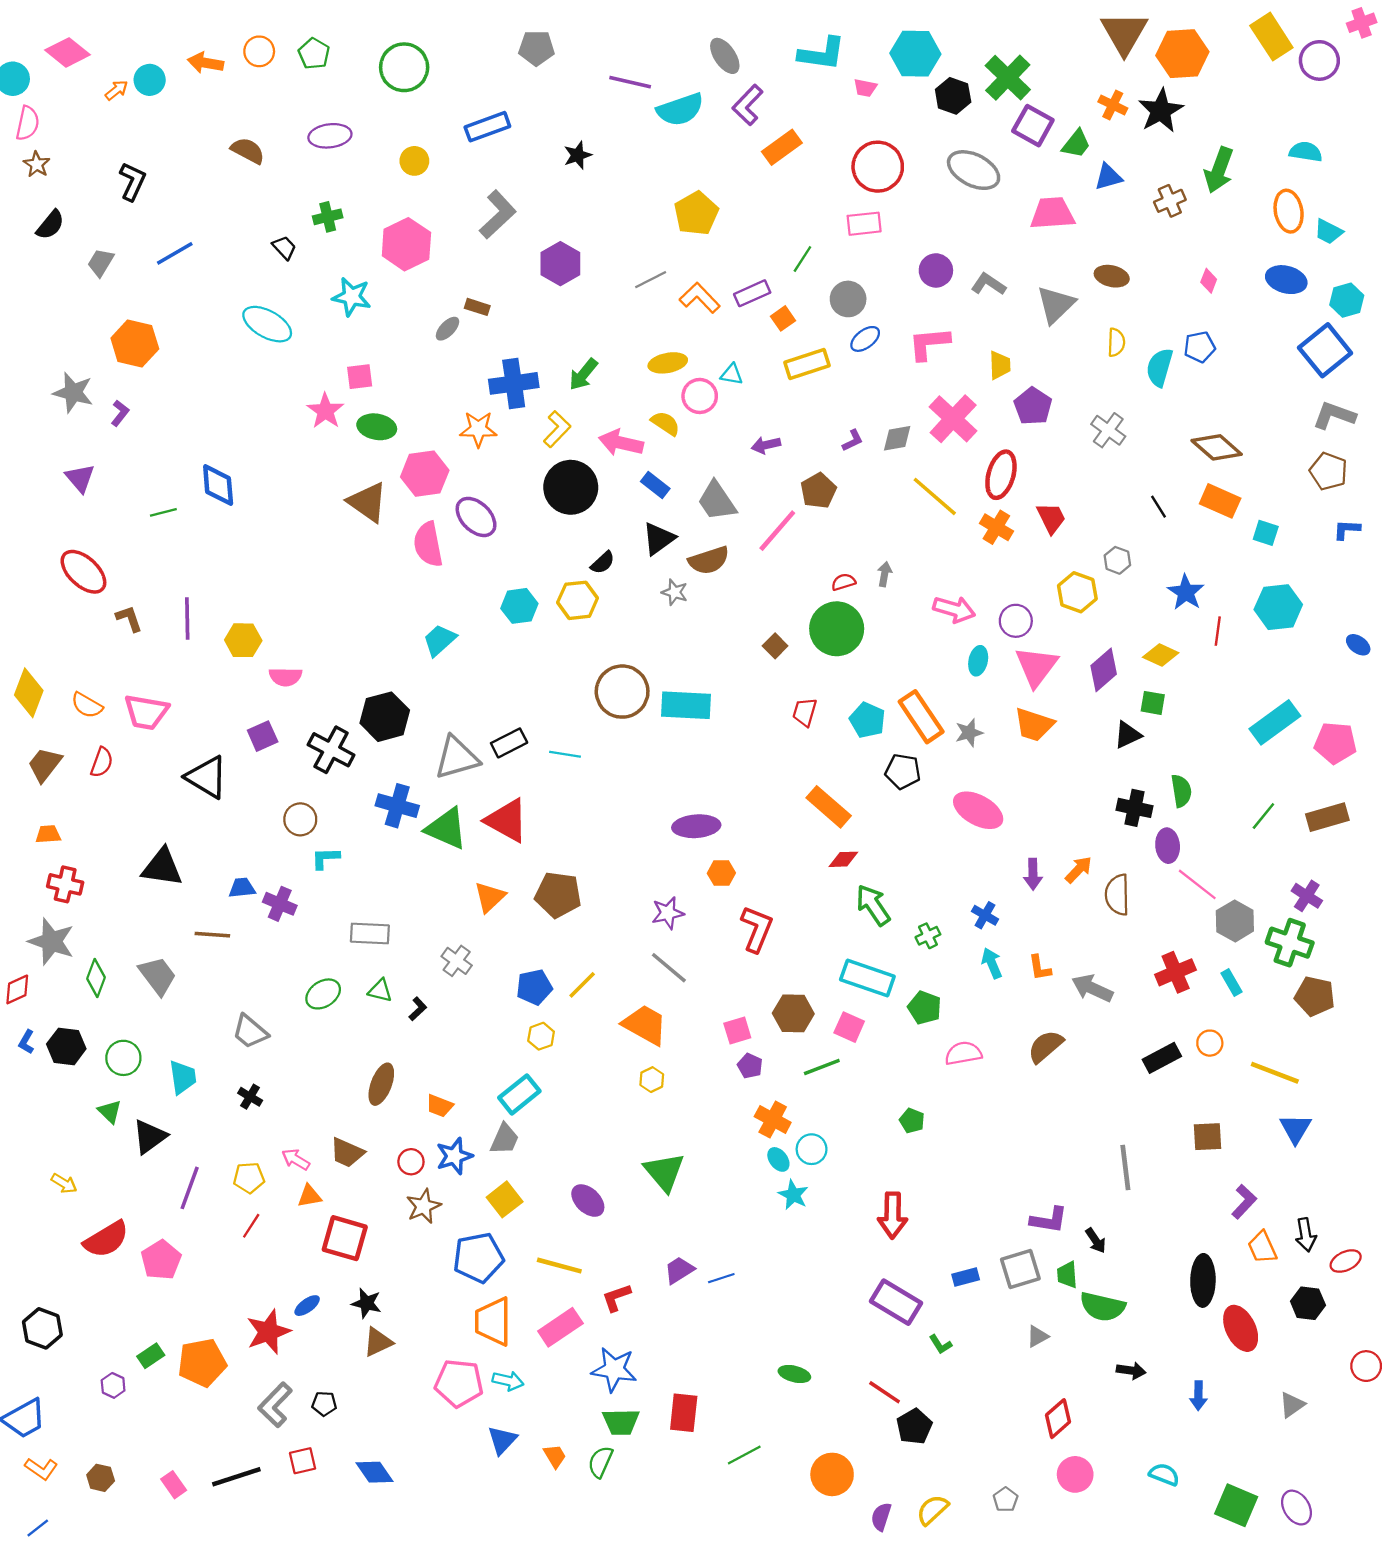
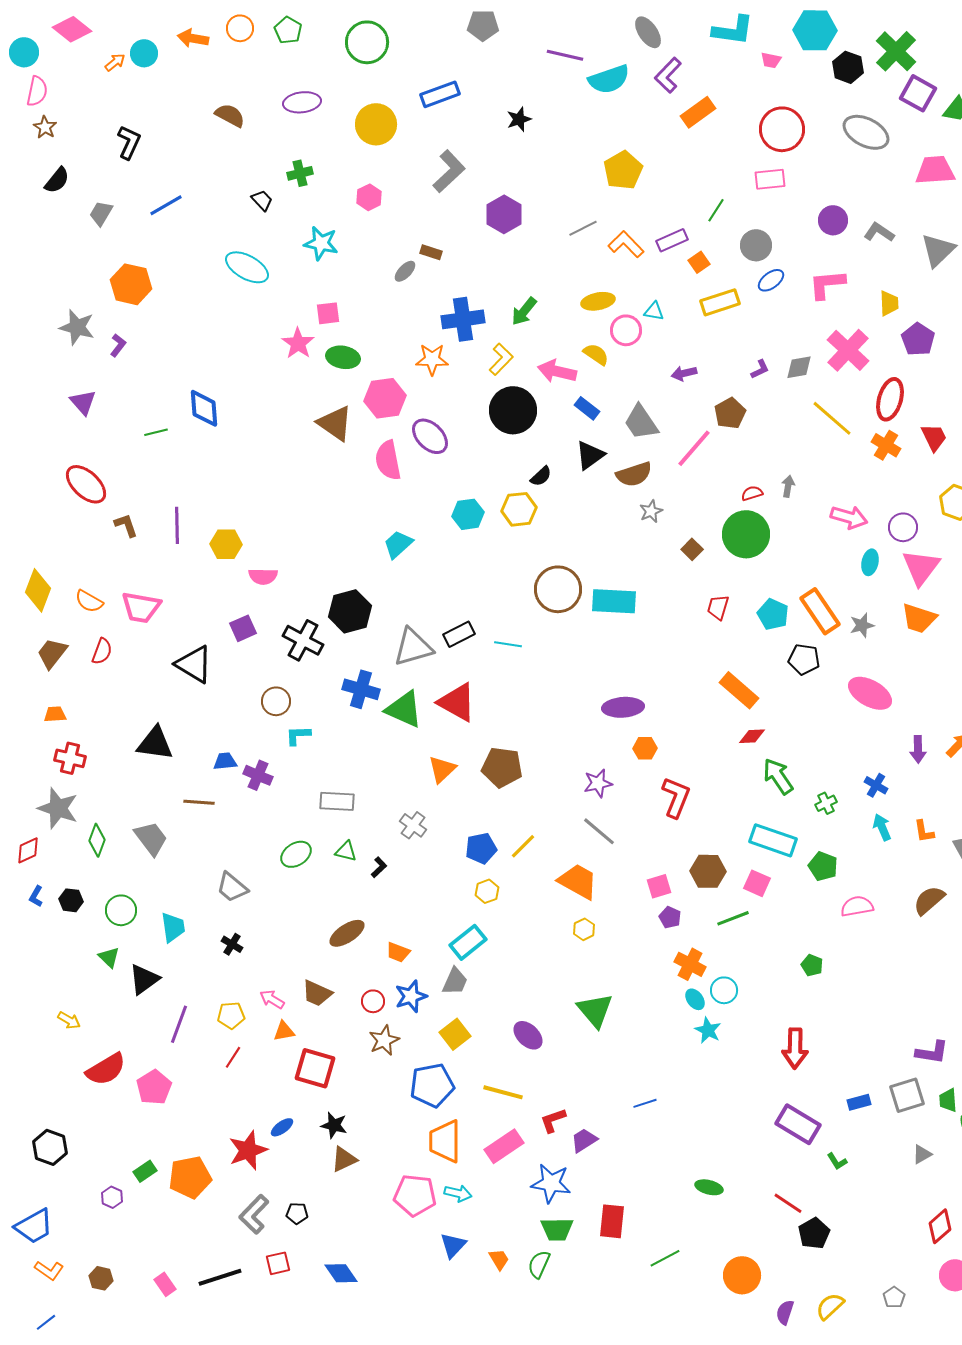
yellow circle: (414, 161) -> (376, 124), size x1.6
pink hexagon: (406, 244) -> (369, 197), size x0.6
gray star: (675, 592) -> (651, 511), moved, turned 30
black hexagon: (66, 1046) -> (71, 900), size x0.7
brown ellipse: (381, 1084) -> (347, 933), turned 36
purple trapezoid: (679, 1270) -> (584, 1140), moved

